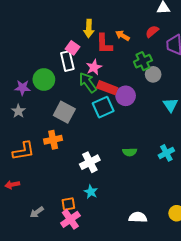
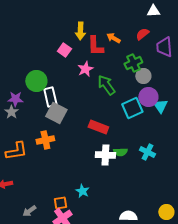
white rectangle: (67, 61) -> (50, 97), moved
green arrow: (88, 83) -> (106, 85), moved
purple star: (22, 88) -> (15, 99), moved
red rectangle: (107, 88) -> (98, 127), moved
purple circle: (126, 96) -> (148, 97), moved
cyan square: (103, 107) -> (132, 108), moved
cyan cross: (166, 153) -> (147, 152), moved, turned -35
white cross: (90, 162) -> (105, 155), moved, turned 30

